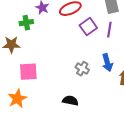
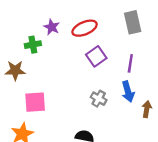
purple square: (88, 27) -> (96, 56), moved
purple line: (109, 30) -> (130, 63), moved

